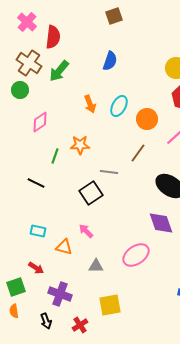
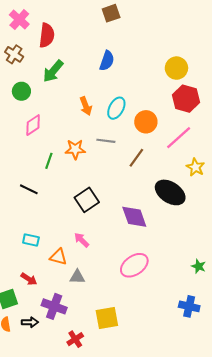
brown cross: (29, 63) -> (14, 54), moved, size x0.7
green circle: (20, 90) -> (21, 91), moved
gray line: (109, 172) -> (106, 141), moved
purple diamond: (161, 223) -> (134, 217), moved
gray triangle: (96, 266) -> (77, 277), moved
black arrow: (46, 321) -> (30, 322), moved, turned -70

